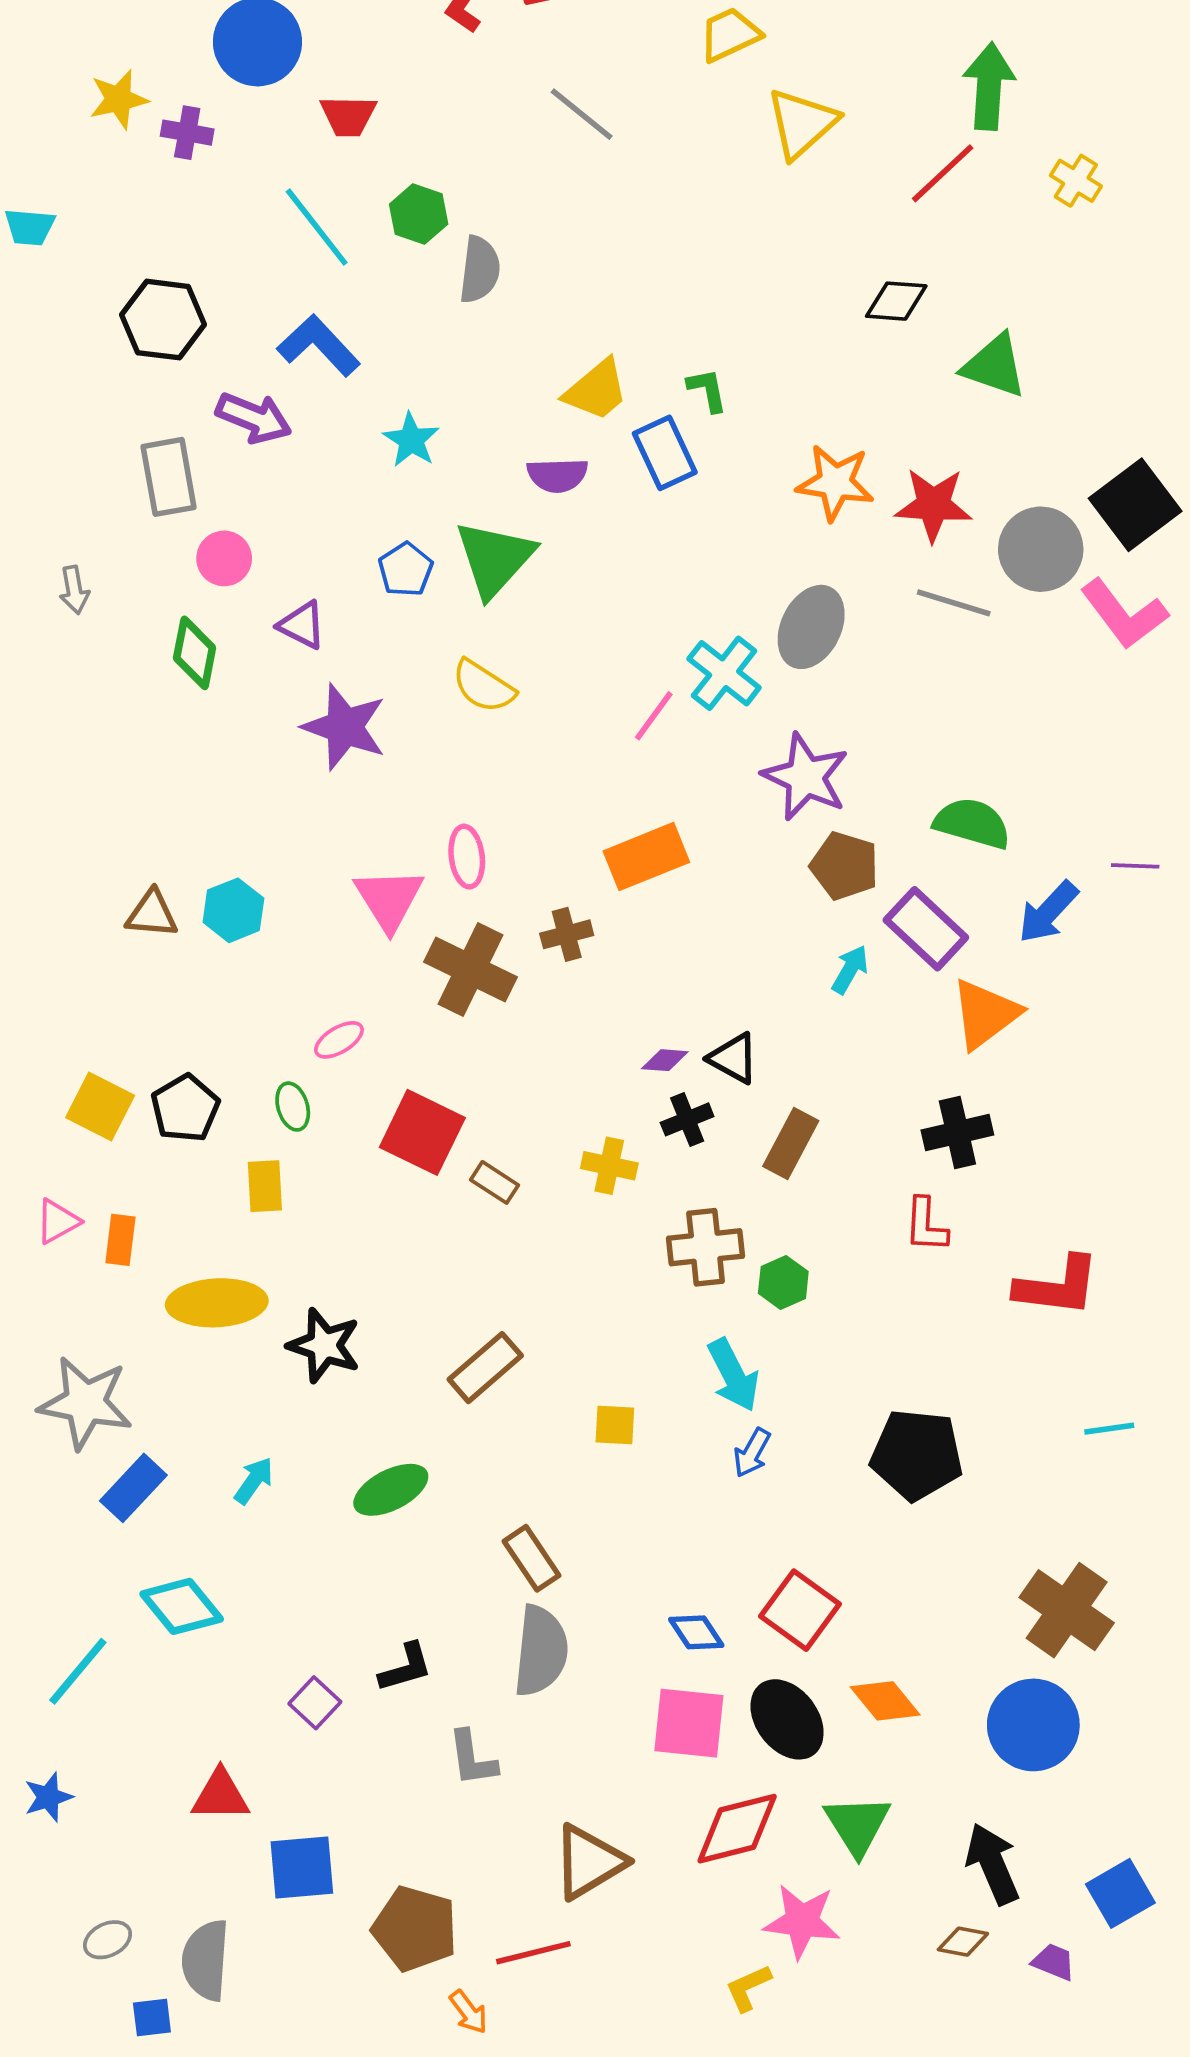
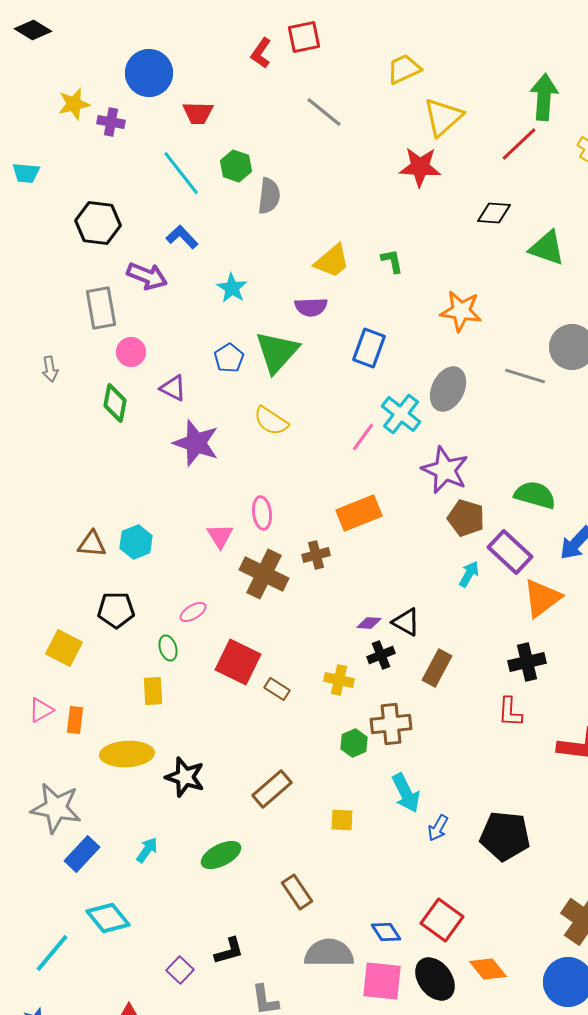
blue L-shape: (319, 346) -> (182, 237), size x0.7
blue rectangle: (665, 453) -> (369, 348), moved, turned 45
red star: (933, 505) -> (420, 167), moved
pink triangle: (389, 899) -> (220, 536), size x0.7
black pentagon: (185, 1108) -> (116, 610), moved, turned 30
green hexagon: (783, 1282) -> (354, 743), moved
blue arrow: (752, 1453) -> (438, 828), moved
gray semicircle: (541, 1651) -> (329, 953), moved, turned -96

